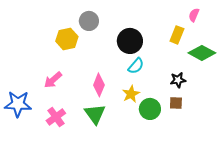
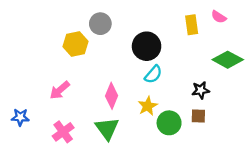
pink semicircle: (194, 15) -> (219, 17), turned -80
yellow rectangle: (177, 35) -> (192, 25), moved, turned -30
blue star: (18, 104) -> (20, 117), size x0.6

